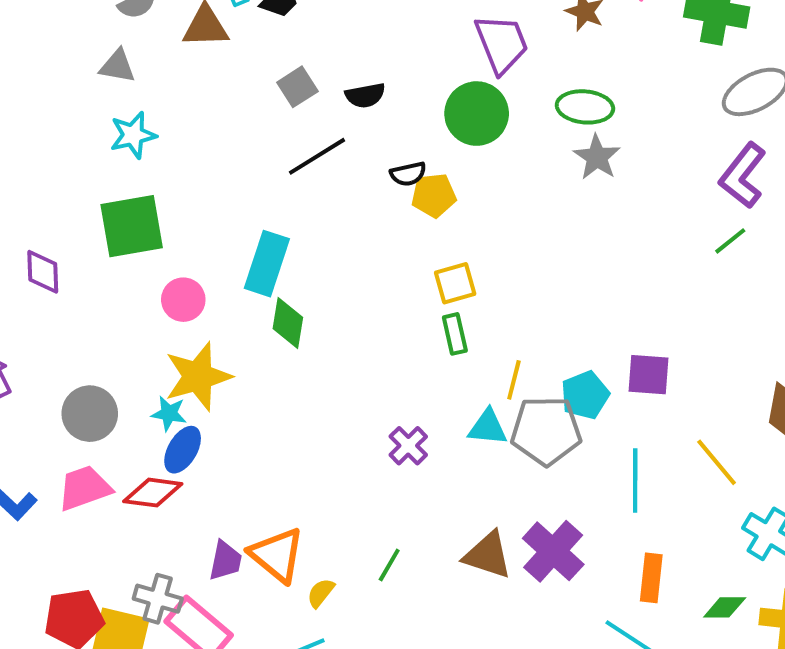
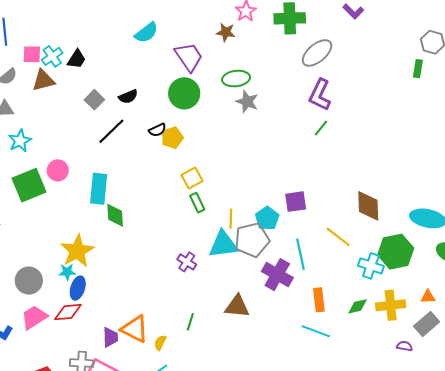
pink circle: (183, 300) -> (58, 170), moved
cyan triangle: (488, 427) -> (223, 244), size x1.5
purple cross: (553, 551) -> (277, 275), moved

